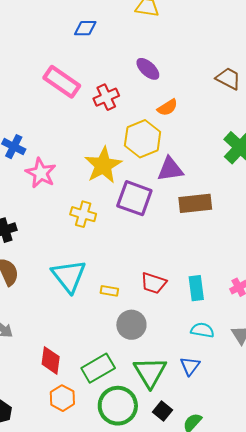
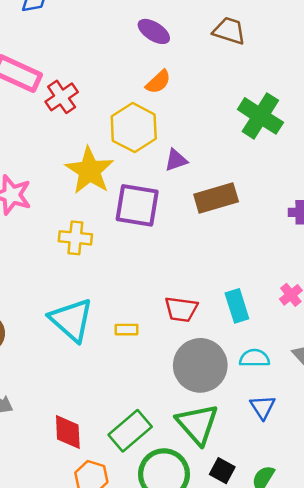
purple ellipse: (148, 69) -> (154, 31), moved
red cross: (106, 97) -> (62, 97), moved
purple triangle: (170, 169) -> (176, 160), size x0.7
gray circle: (131, 325) -> (200, 365), moved, size x1.4
blue triangle: (190, 366) -> (263, 407), moved

